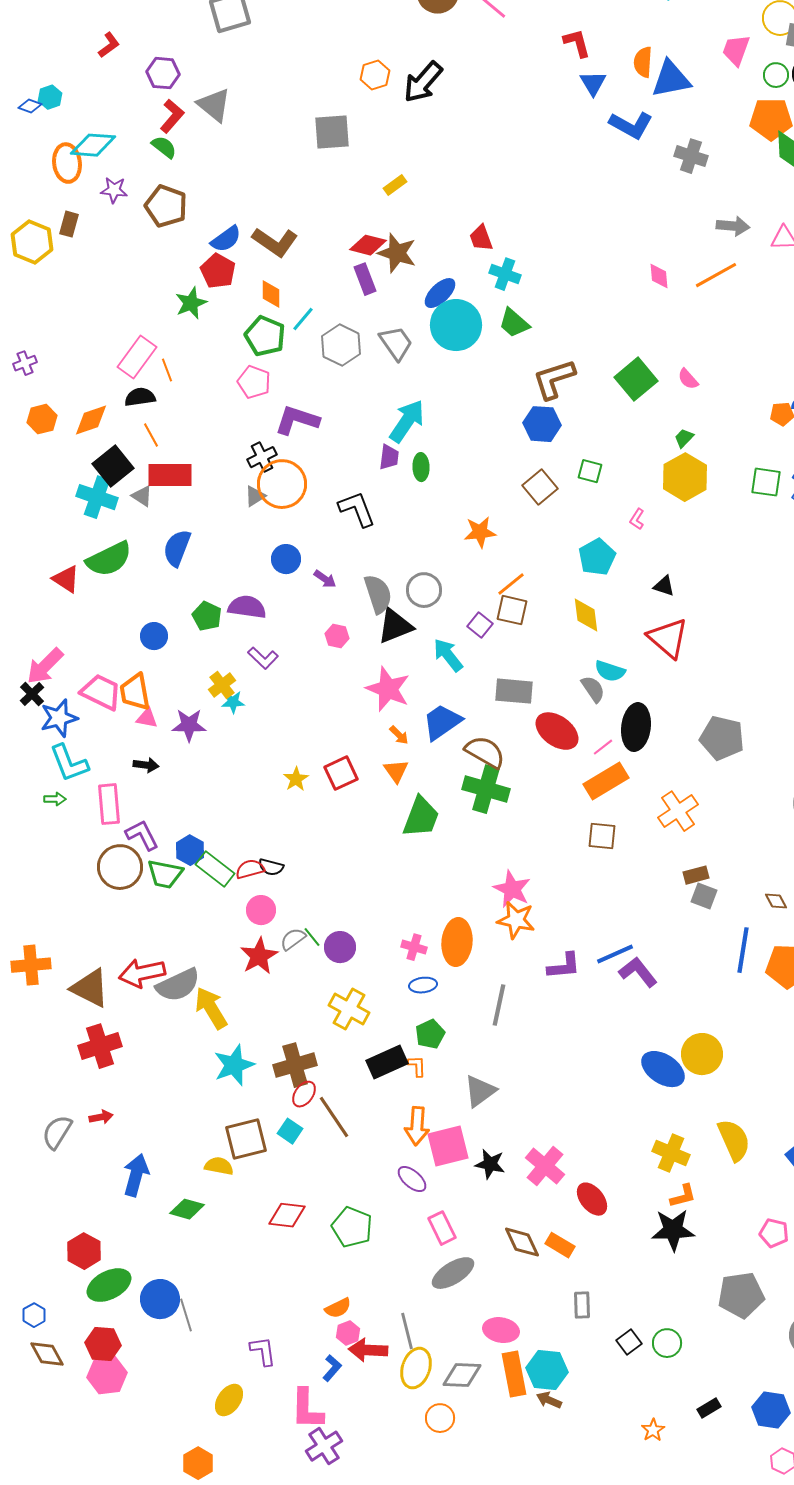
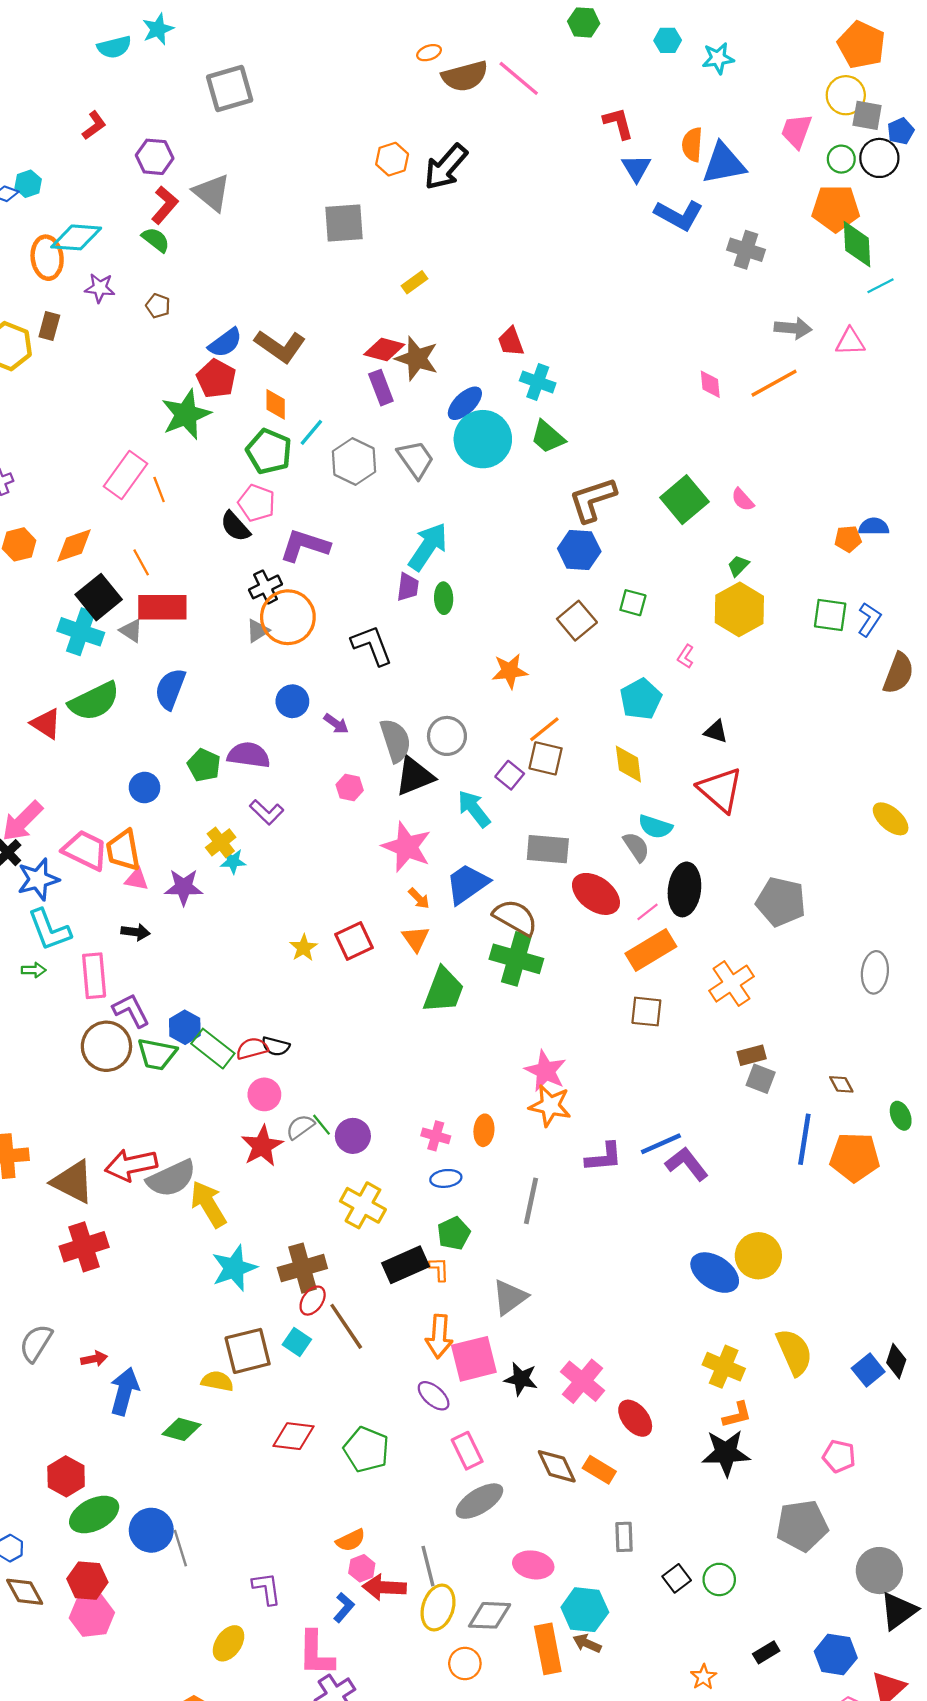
brown pentagon: (166, 206) -> (158, 306), size x0.5
green star: (191, 303) -> (186, 414), size x1.4
black semicircle: (140, 397) -> (235, 526), moved, turned -124
orange ellipse: (457, 942) -> (484, 1130), size x0.6
red arrow: (101, 1117) -> (94, 1359), moved
orange rectangle: (514, 1374) -> (548, 1649), moved

